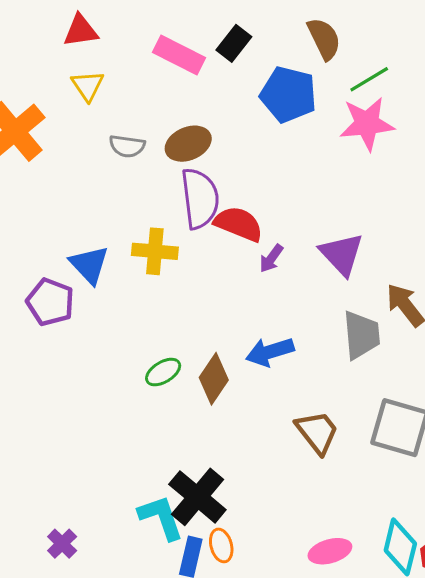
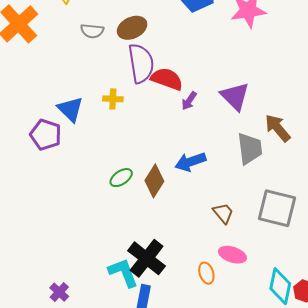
yellow cross: (155, 251) -> (113, 99), size x0.7
brown trapezoid: (317, 432) -> (223, 213), size x0.7
orange ellipse: (221, 545) -> (206, 273), moved
pink ellipse: (330, 551) -> (232, 255), moved, turned 36

